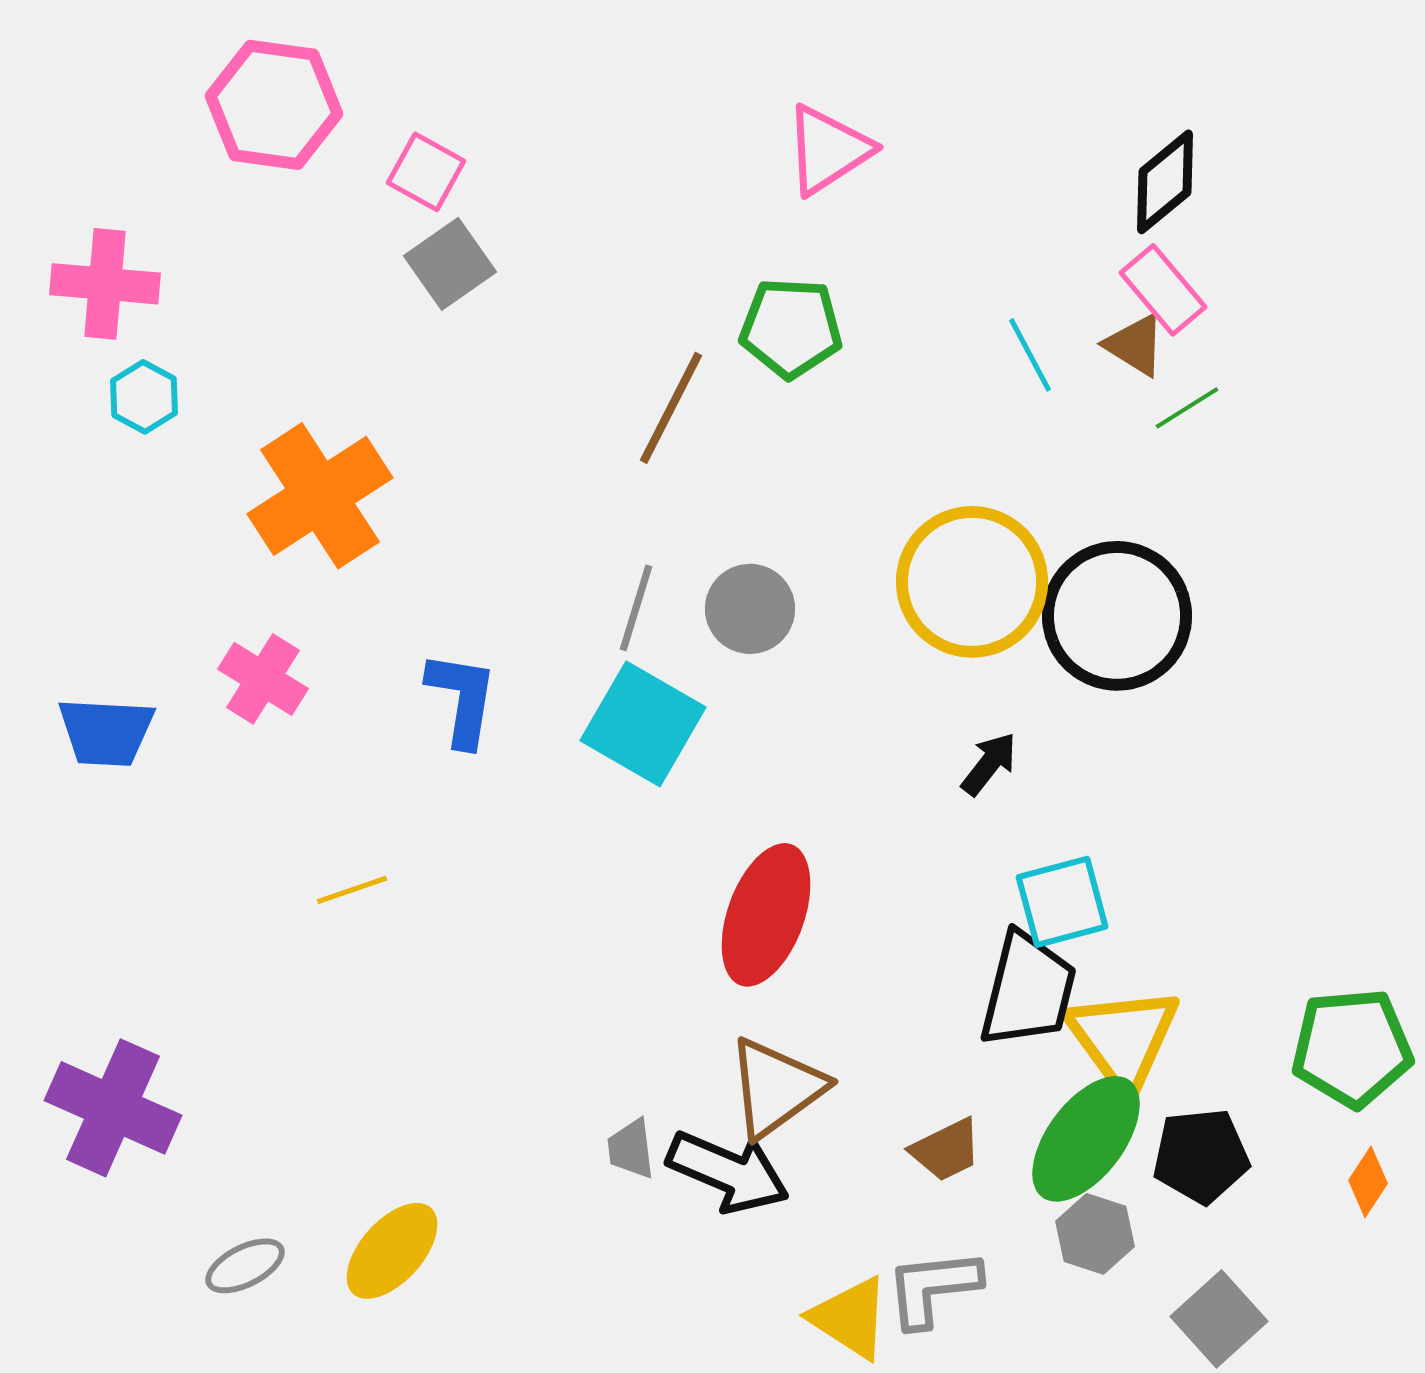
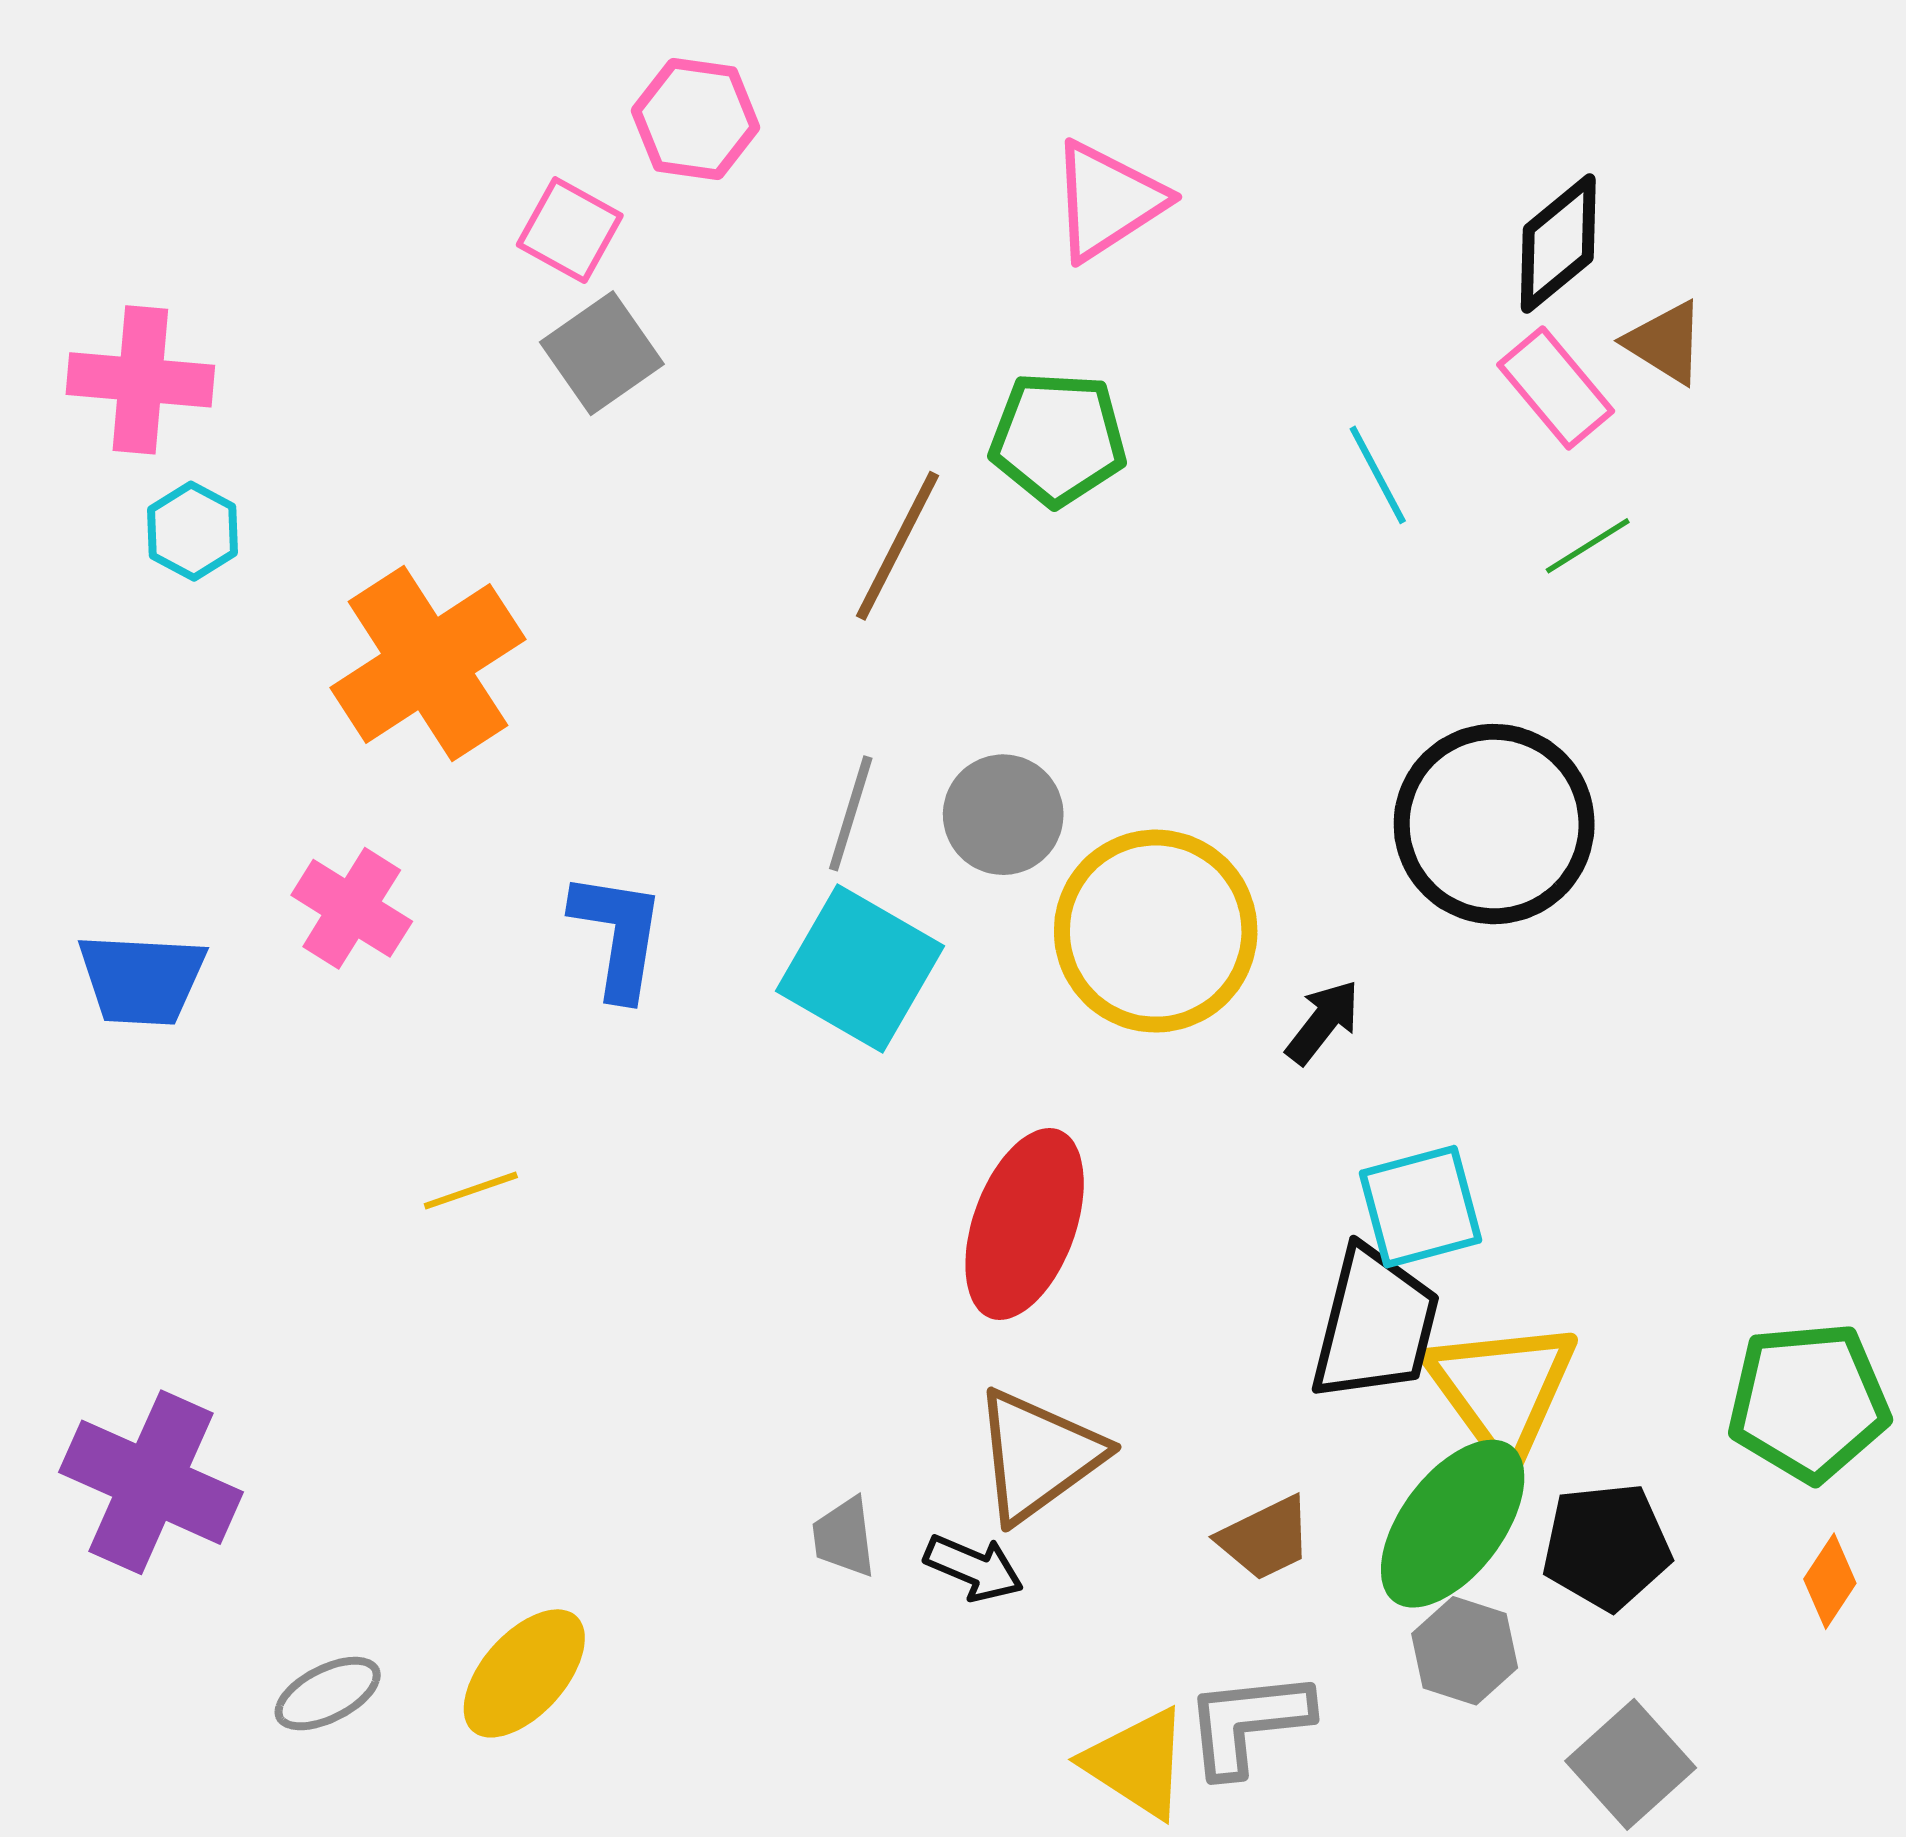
pink hexagon: (274, 105) -> (695, 119), moved, size x0.7
brown triangle: (1135, 345) -> (1665, 342), moved
yellow circle: (972, 582) -> (1156, 931), moved
black arrow: (728, 1172) -> (974, 1568), size x0.6

